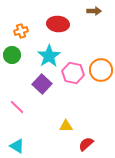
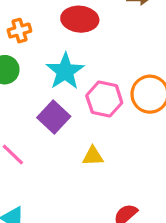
yellow triangle: (66, 126) -> (93, 156), moved

